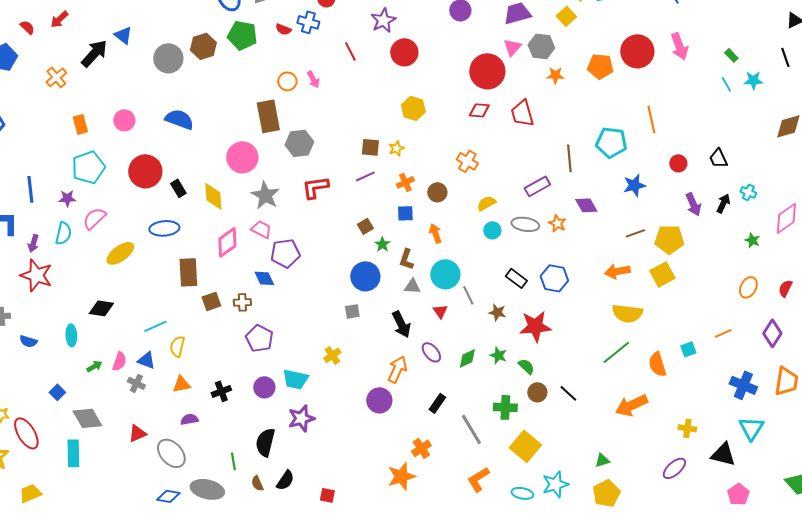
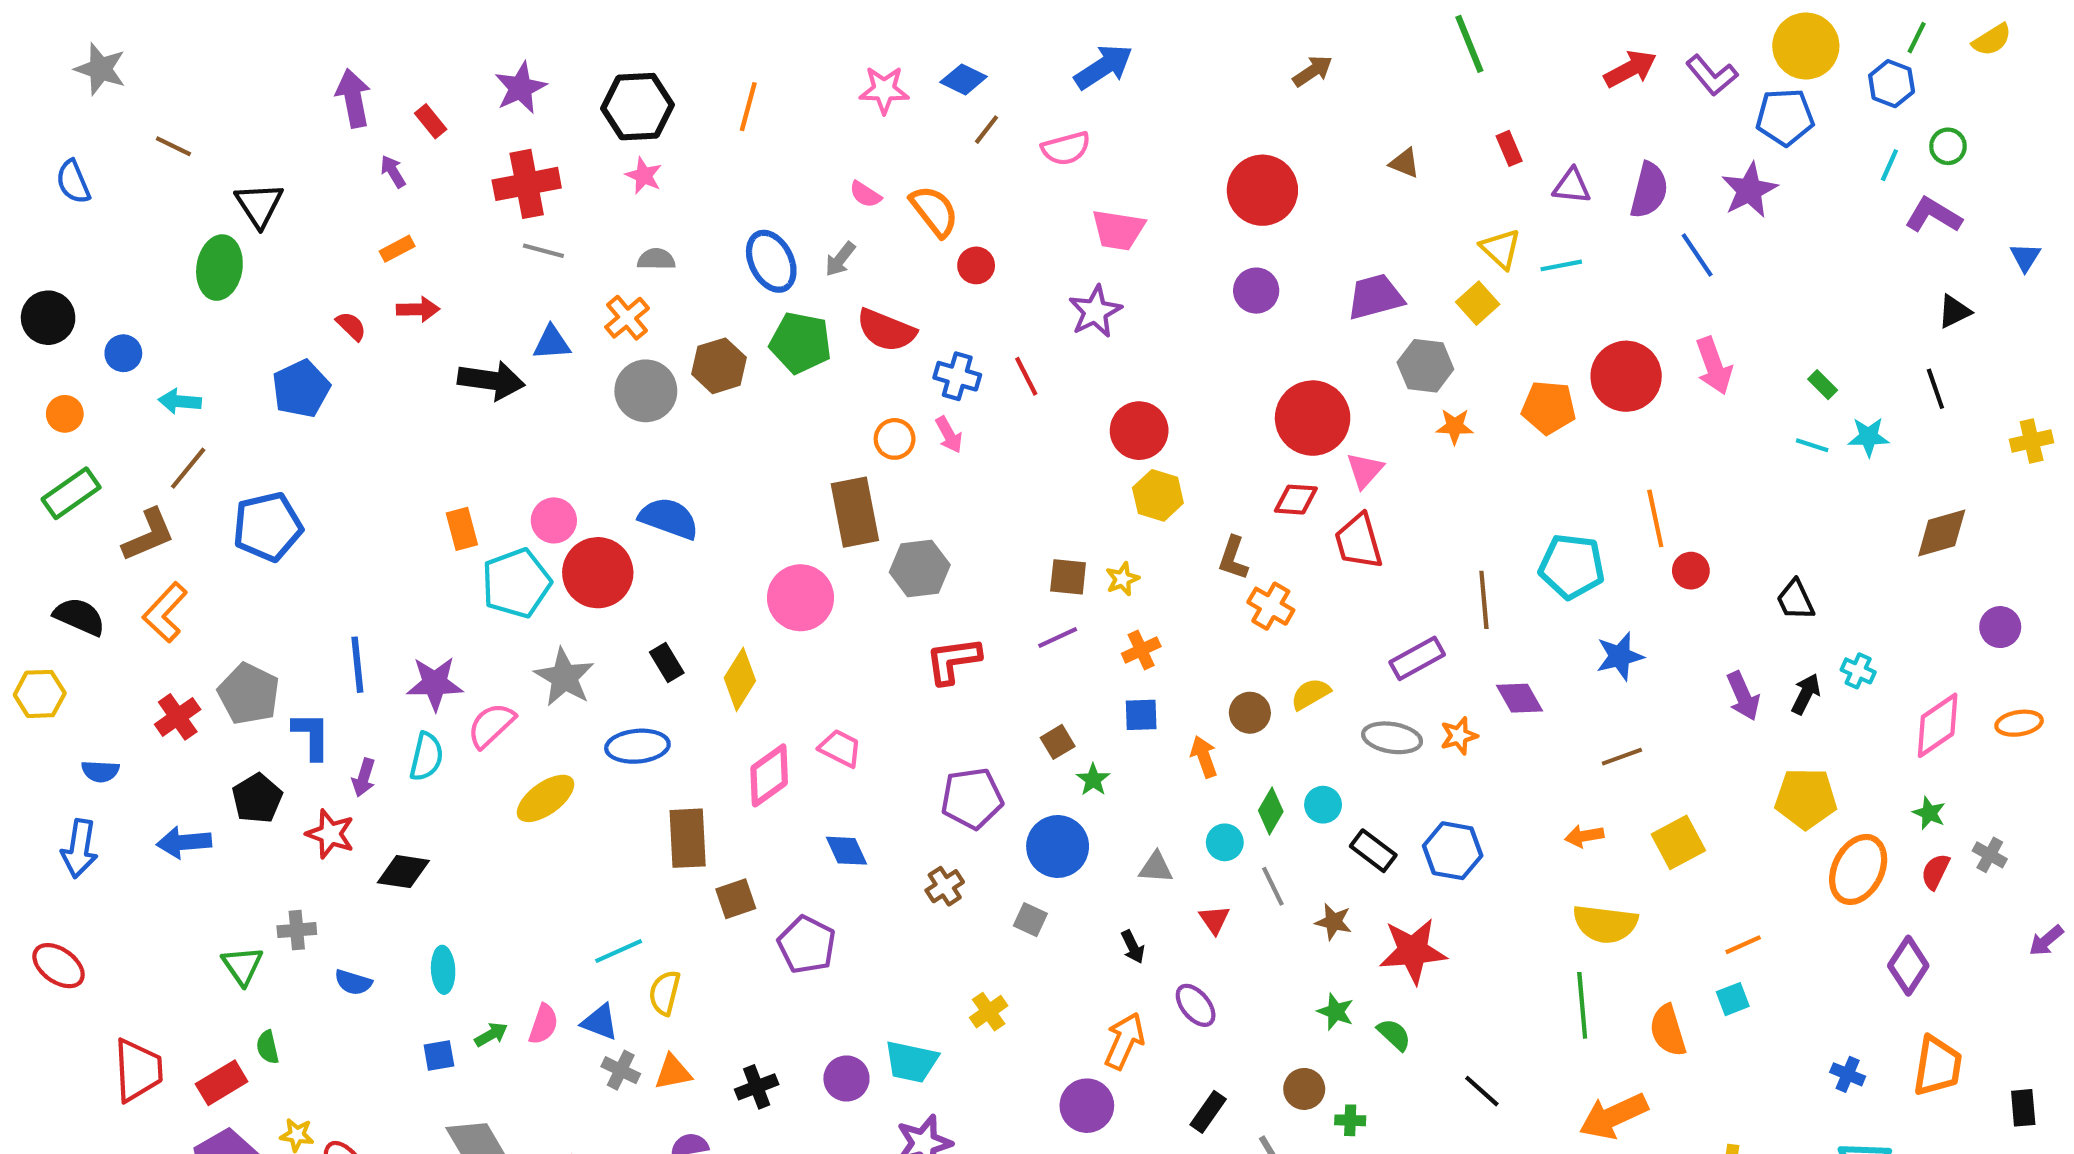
red arrow: (59, 19) -> (418, 309), turned -138
blue cross: (308, 22) -> (957, 376), moved
red semicircle: (283, 29) -> (886, 330), size x1.8
blue triangle: (123, 35) -> (552, 343), turned -42
pink triangle: (512, 47) -> (1365, 470), moved
red circle: (404, 52) -> (1139, 431), moved
black arrow: (94, 53) -> (491, 380), turned 56
orange cross: (56, 77) -> (627, 318), moved
cyan line: (726, 84) -> (1812, 445), turned -42
red trapezoid: (522, 113) -> (1359, 541), moved
red circle: (678, 163) -> (1691, 571), moved
cyan pentagon: (88, 167) -> (516, 583), moved
red circle: (145, 171) -> (598, 573), moved
brown circle: (437, 192) -> (1250, 713), moved
gray star: (265, 195) -> (564, 677), moved
yellow diamond: (213, 196) -> (740, 679), turned 36
purple star: (67, 198) -> (435, 683), size x1.5
orange star: (557, 223) -> (1459, 736), turned 30
cyan circle: (492, 230) -> (1323, 805), moved
yellow pentagon: (669, 239) -> (1806, 798), moved
green star: (752, 240) -> (1929, 813), moved
purple pentagon: (285, 253) -> (972, 798), moved
brown L-shape: (406, 259) -> (1233, 558), moved
orange arrow: (617, 271) -> (1584, 836), size x0.7
cyan circle: (445, 274) -> (1225, 842), size x0.6
red star: (36, 275) -> (330, 834), moved, size x0.7
orange ellipse: (748, 287) -> (1858, 869), size x1.5
brown cross: (242, 302) -> (945, 886), moved, turned -30
black diamond: (101, 308) -> (403, 872), moved
gray square: (352, 311) -> (1030, 920), turned 35
black arrow: (401, 324) -> (1133, 947), size x0.6
orange line: (723, 333) -> (1743, 945), moved
purple pentagon: (259, 338) -> (807, 945), moved
green line: (616, 352) -> (1582, 1005), turned -56
green diamond: (467, 358) -> (1271, 811), moved, turned -35
gray cross: (136, 383) -> (621, 1070), moved
blue cross: (743, 385) -> (1848, 1074), size x0.6
blue square: (57, 392) -> (439, 1056), moved, turned 35
brown circle: (537, 392) -> (1304, 1089), moved
green cross: (505, 407) -> (1350, 1120), size x0.6

